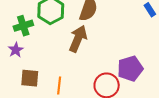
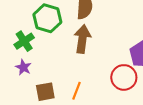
orange line: (59, 85) -> (76, 91), turned 30

